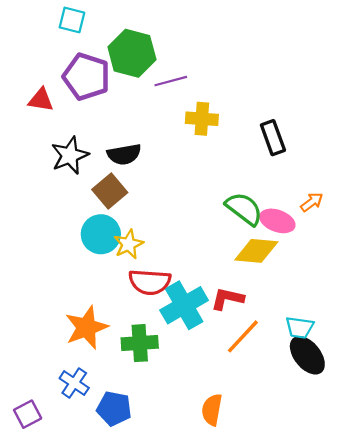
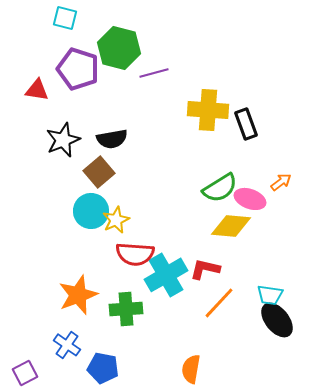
yellow cross: (202, 119) -> (208, 110), moved, size x1.4
green semicircle: (244, 209) -> (220, 188), turned 111

